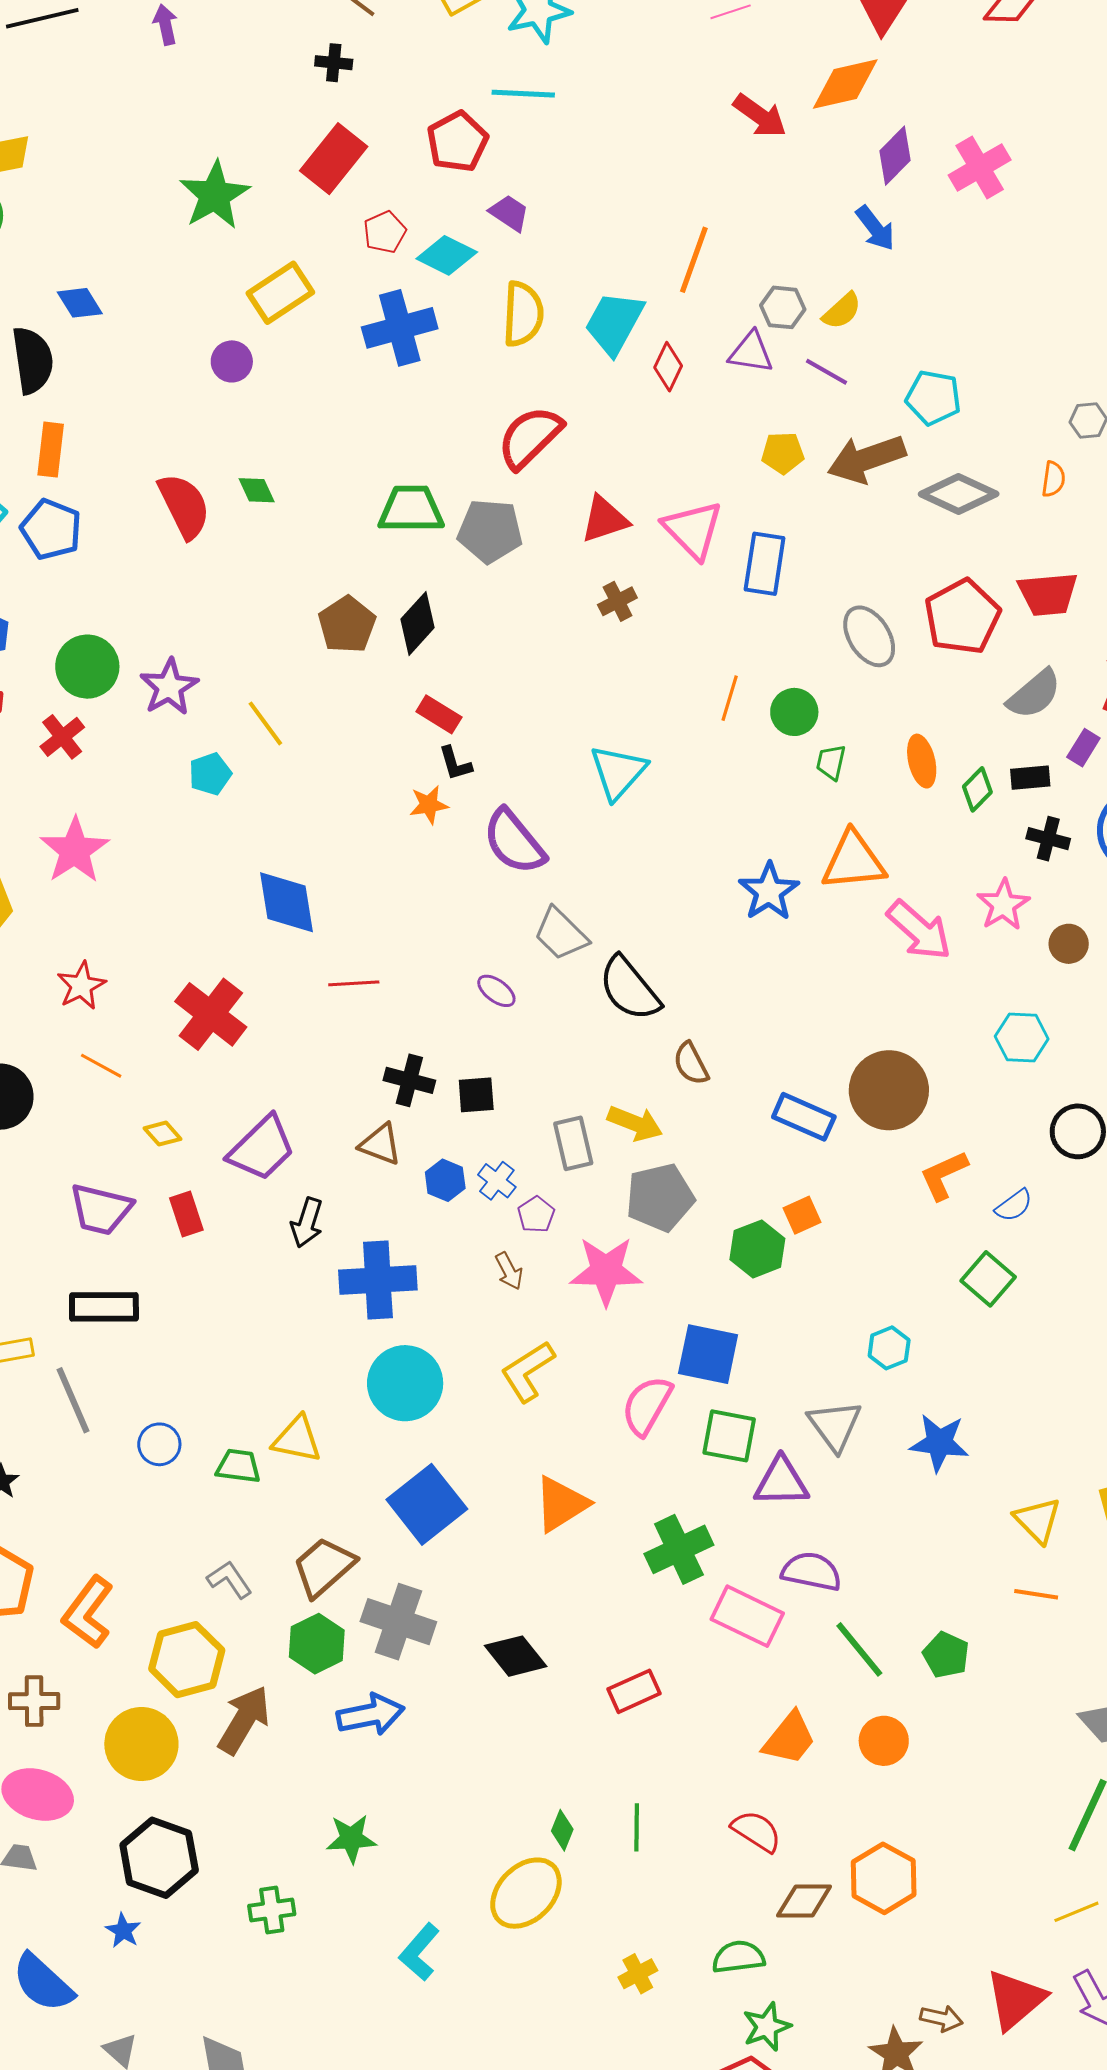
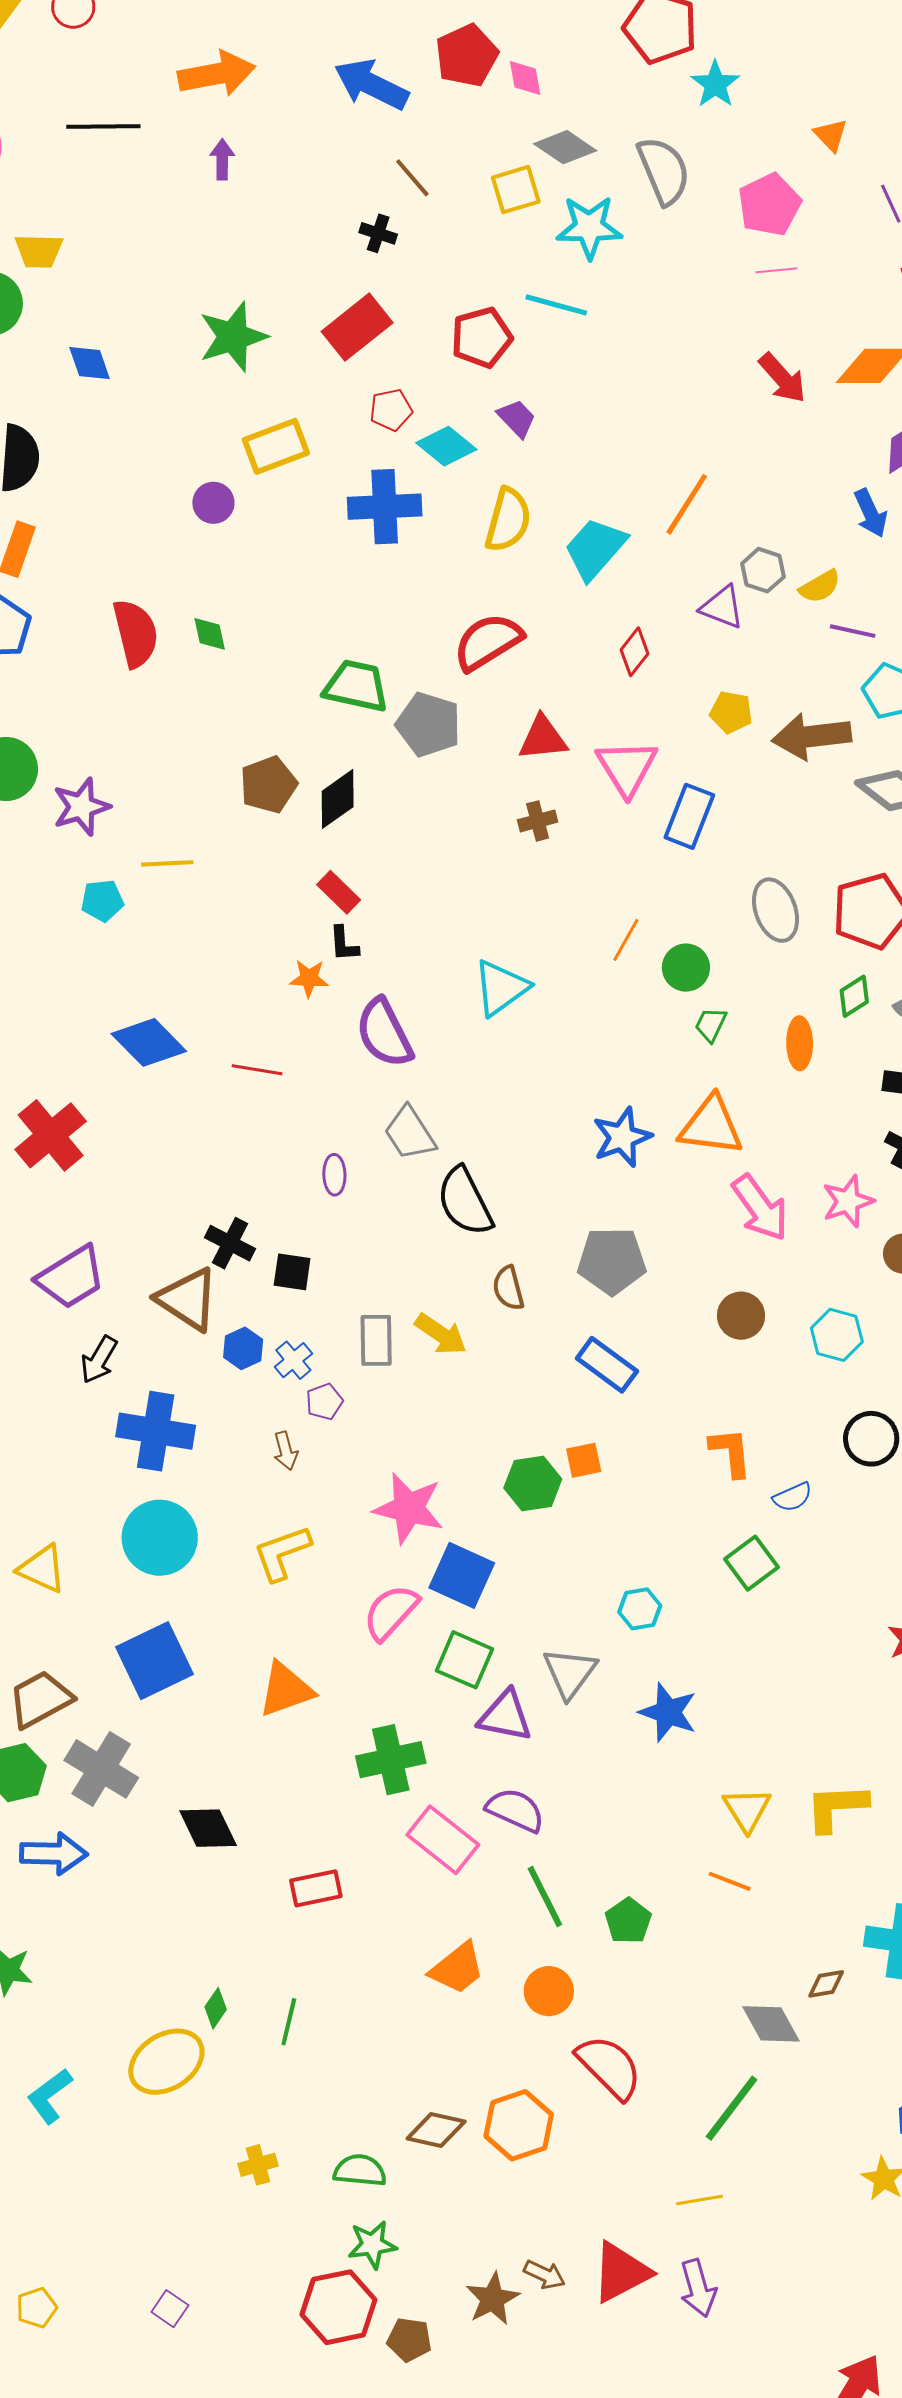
blue diamond: (80, 303) -> (90, 363), moved
red diamond: (668, 367) -> (634, 652), moved
purple line: (827, 372) -> (853, 631), moved, turned -30
yellow line: (265, 723) -> (167, 863), turned -69
green diamond: (977, 789) -> (854, 996), moved
blue diamond: (286, 902) -> (149, 1042), turned -48
red line: (354, 983) -> (257, 1070), moved
purple ellipse: (496, 991) -> (334, 1175), turned 39
brown circle: (889, 1090) -> (741, 1316), moved, size x0.6
brown triangle: (380, 1144) -> (188, 1299), size x1.5
orange L-shape: (944, 1175) -> (731, 1452), turned 96
gray pentagon: (660, 1197) -> (612, 1261), moved
pink star: (606, 1271) -> (409, 1508), moved
red semicircle: (756, 1831) -> (609, 2067), moved, size x1.4

